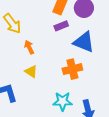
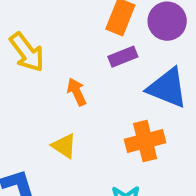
orange arrow: (29, 47) -> (77, 92), moved

